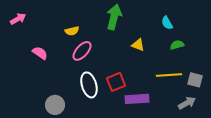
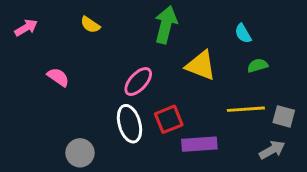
yellow semicircle: (72, 31) -> (90, 25), moved, turned 48
yellow triangle: (138, 45) -> (201, 65), size x1.6
pink ellipse: (82, 51) -> (138, 82), moved

